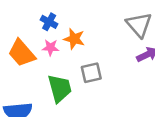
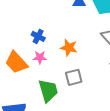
orange star: (74, 39) -> (69, 48), moved

